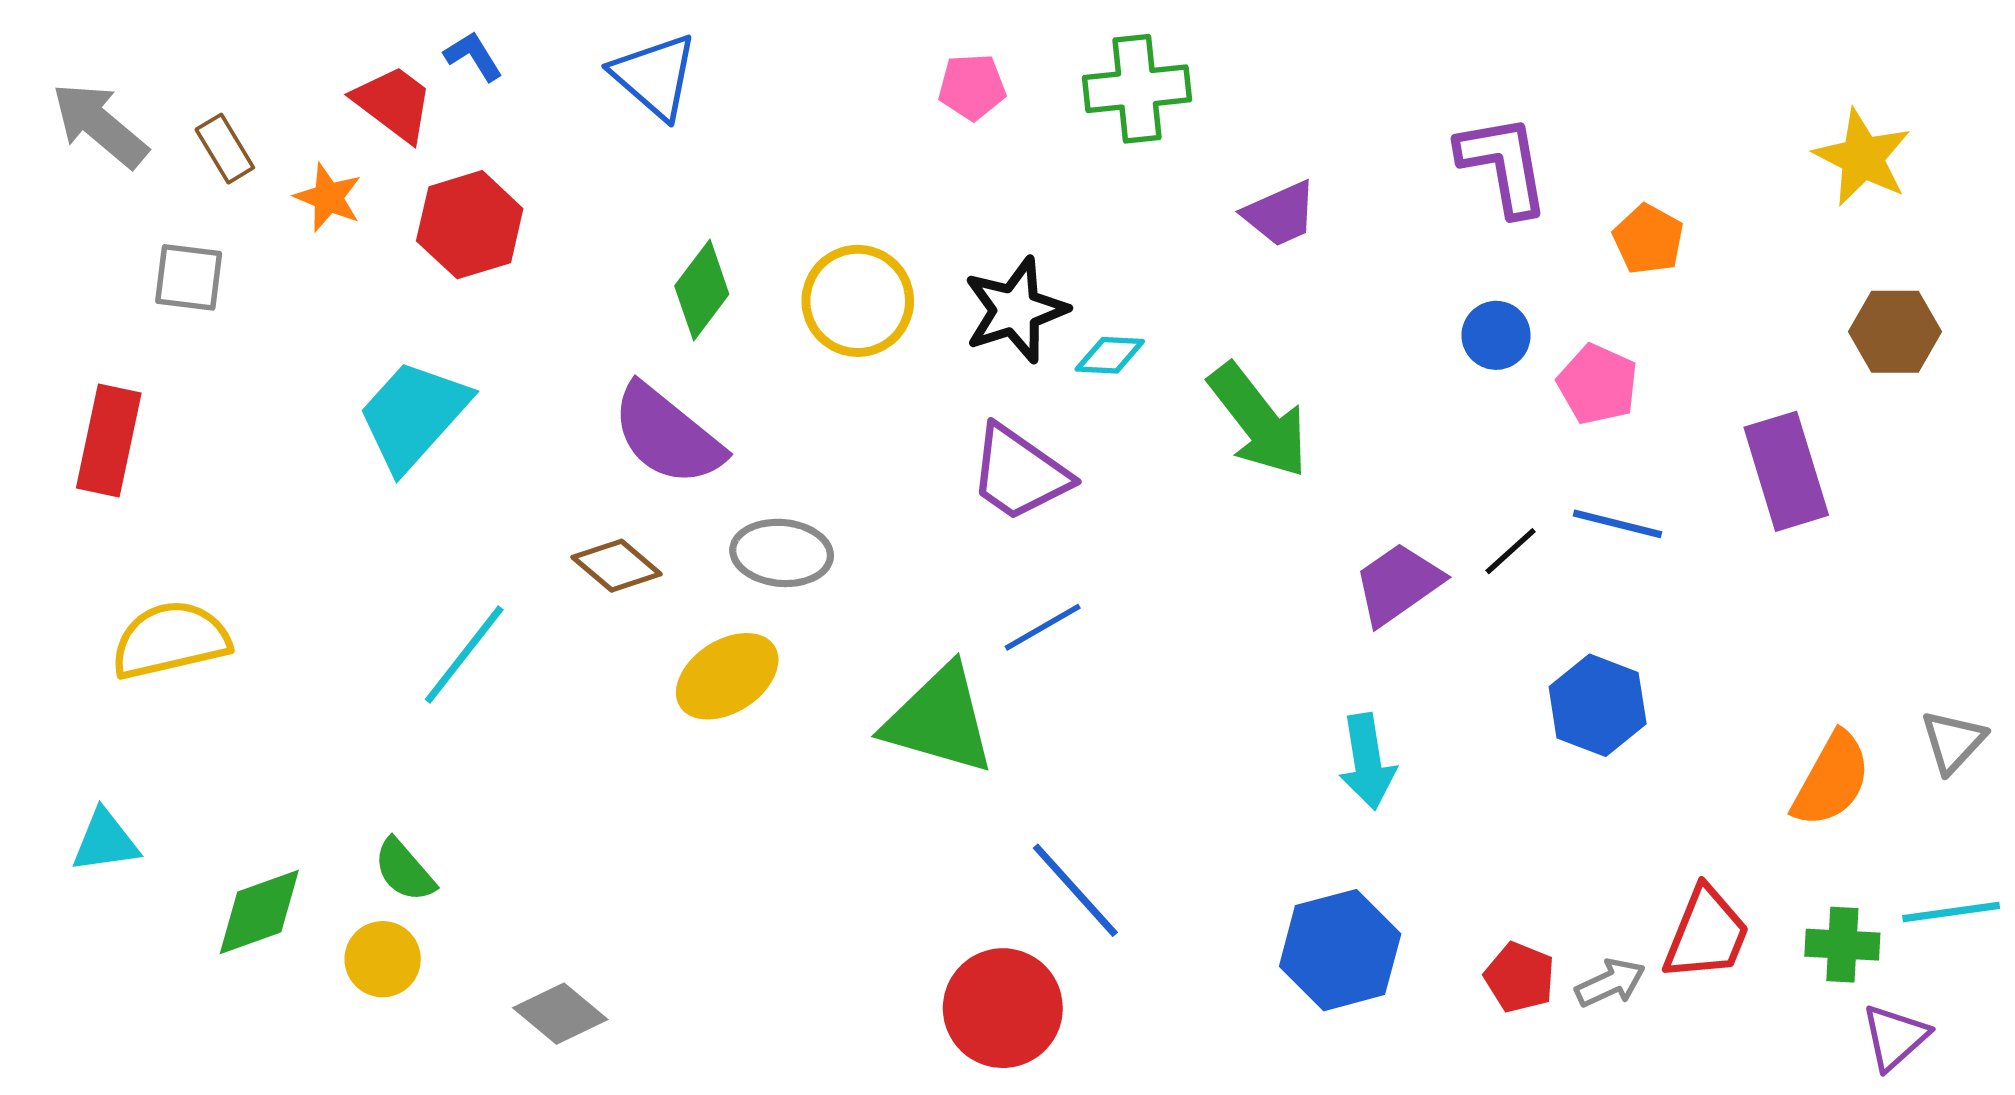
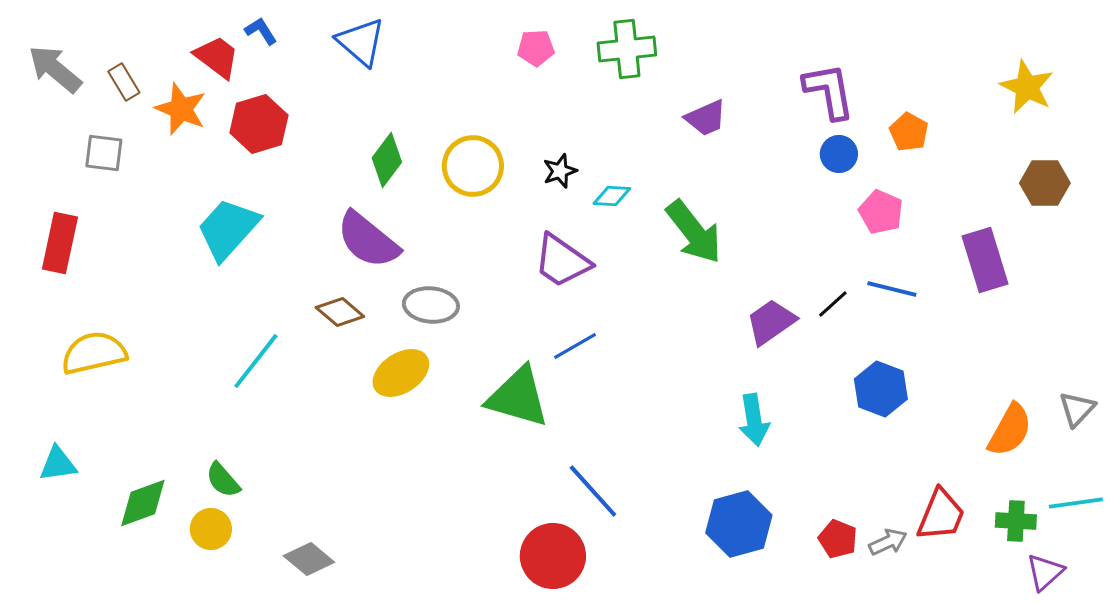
orange star: (328, 198) -> (181, 109), size x1.4
black star: (1015, 310) -> (560, 171), size x0.6
blue circle: (1496, 335) -> (839, 154), moved

